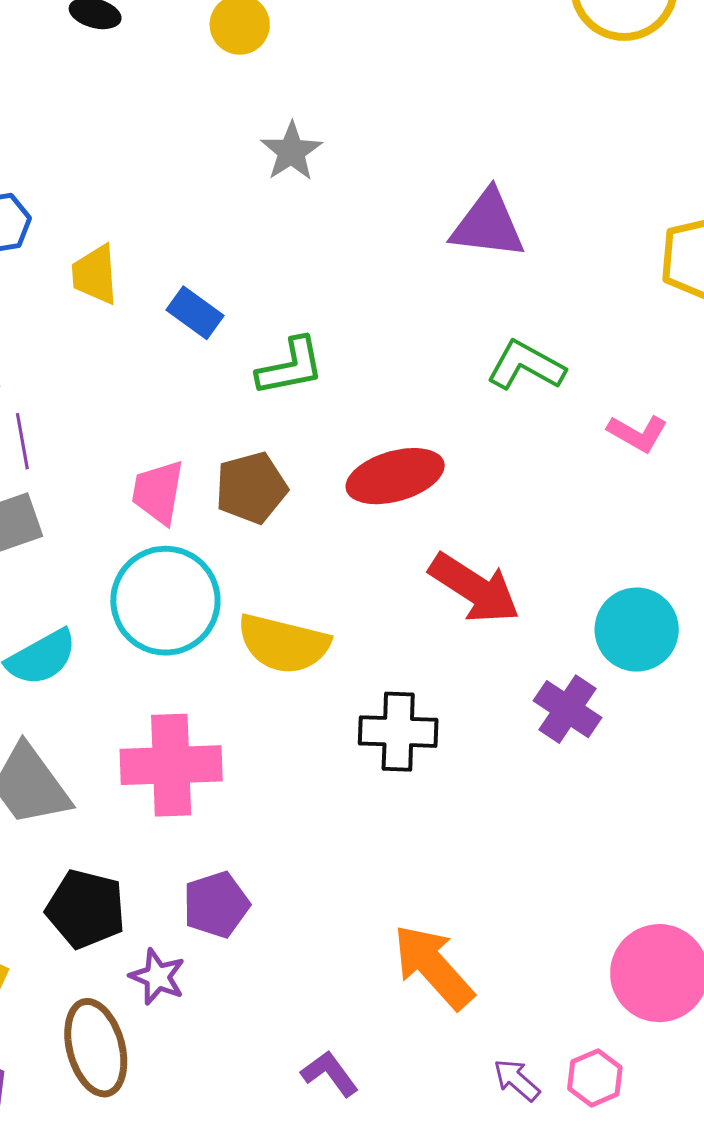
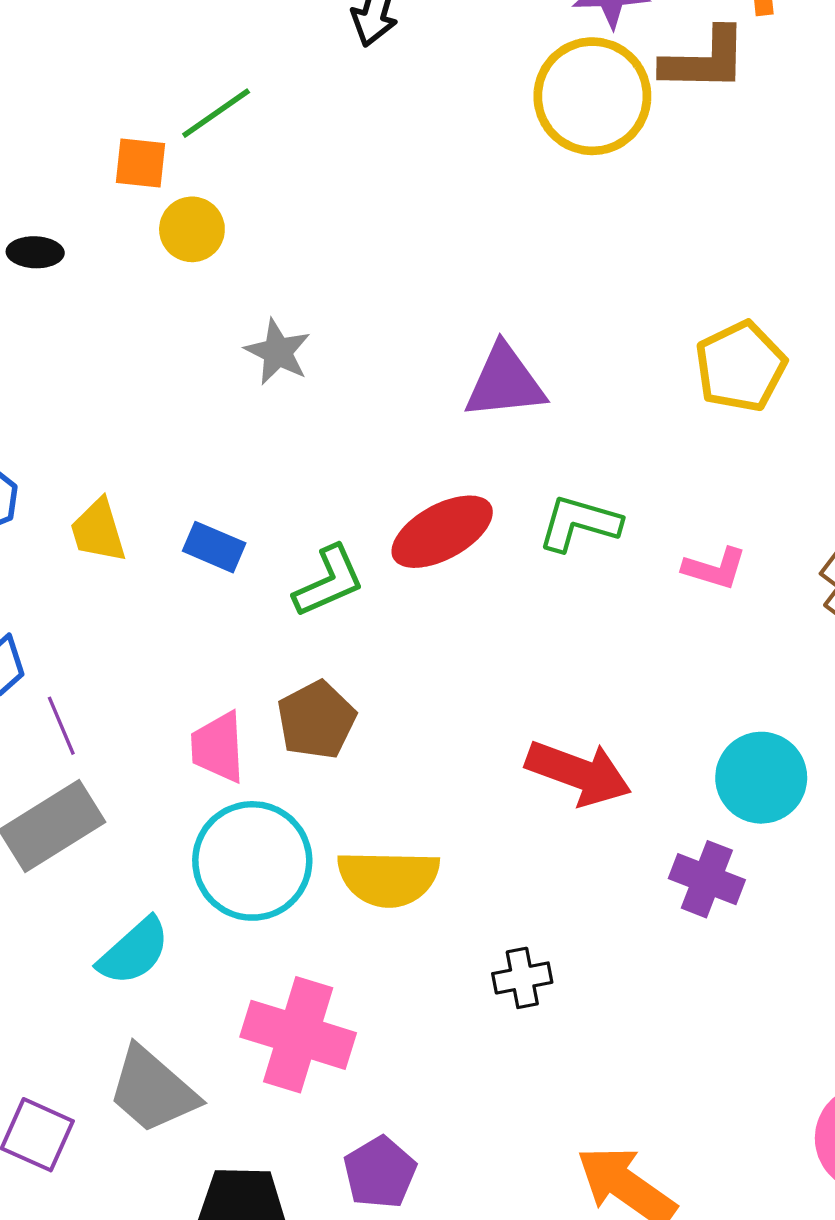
red ellipse: (395, 476) -> (442, 532), moved
black cross: (398, 732) -> (522, 978), moved, size x0.7
pink cross: (171, 765) -> (298, 1035), turned 32

